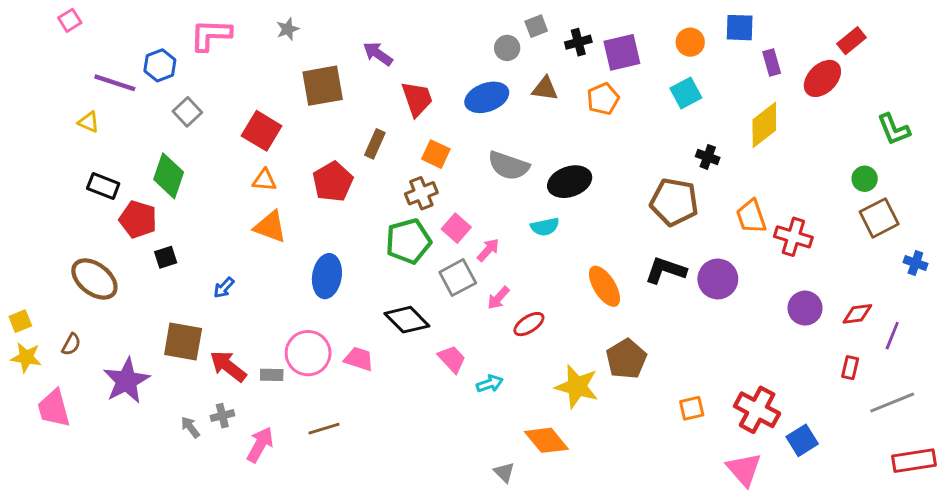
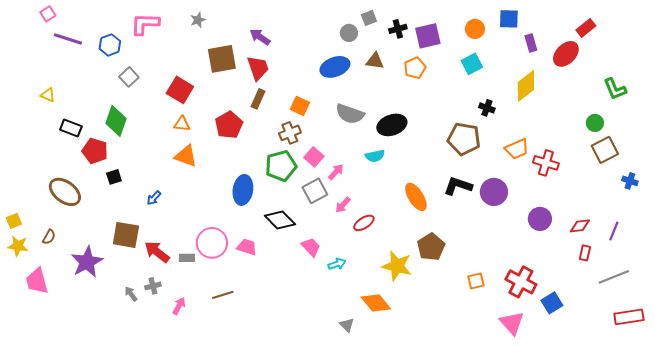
purple line: (115, 83) -> (68, 39), moved
red trapezoid: (417, 99) -> (258, 68), moved
yellow triangle: (89, 122) -> (48, 95), moved
orange trapezoid: (751, 217) -> (517, 149), turned -95
blue ellipse: (327, 276) -> (243, 190), moved
purple circle: (805, 308) -> (540, 219), moved
red diamond: (857, 314) -> (580, 226), moved
pink arrow: (260, 445) -> (179, 306), size x0.7

